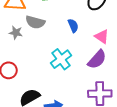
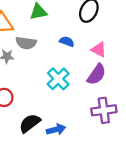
blue semicircle: (73, 26) -> (67, 42), turned -40

